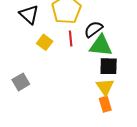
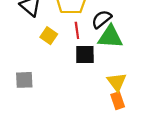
black square: (109, 66) -> (85, 55), moved
gray square: (21, 82) -> (24, 80), turned 30

